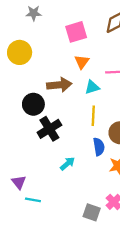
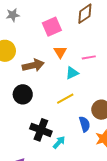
brown arrow: (59, 85) -> (33, 65), moved
yellow line: (93, 116) -> (65, 99), moved, turned 66
black cross: (49, 129) -> (41, 130), moved, turned -30

